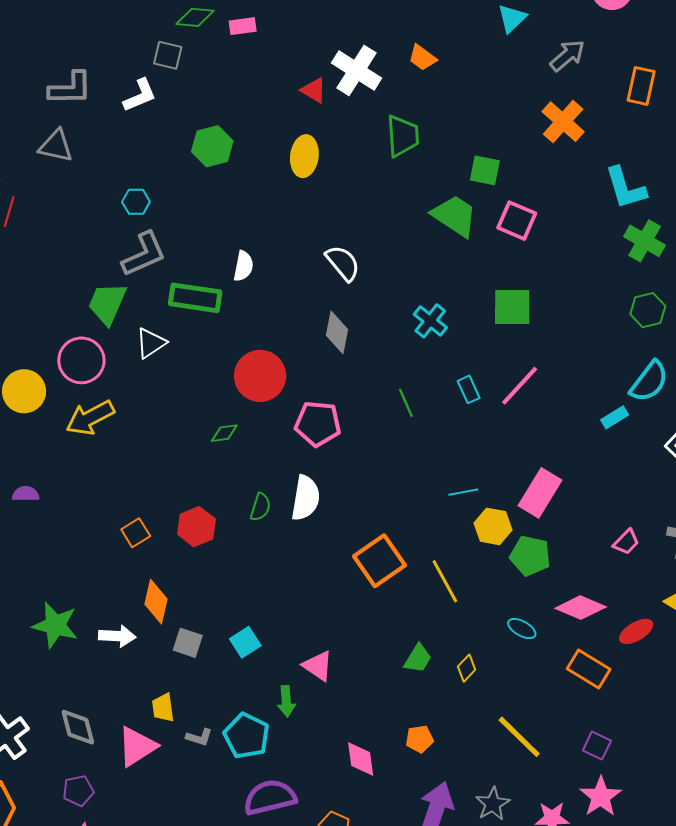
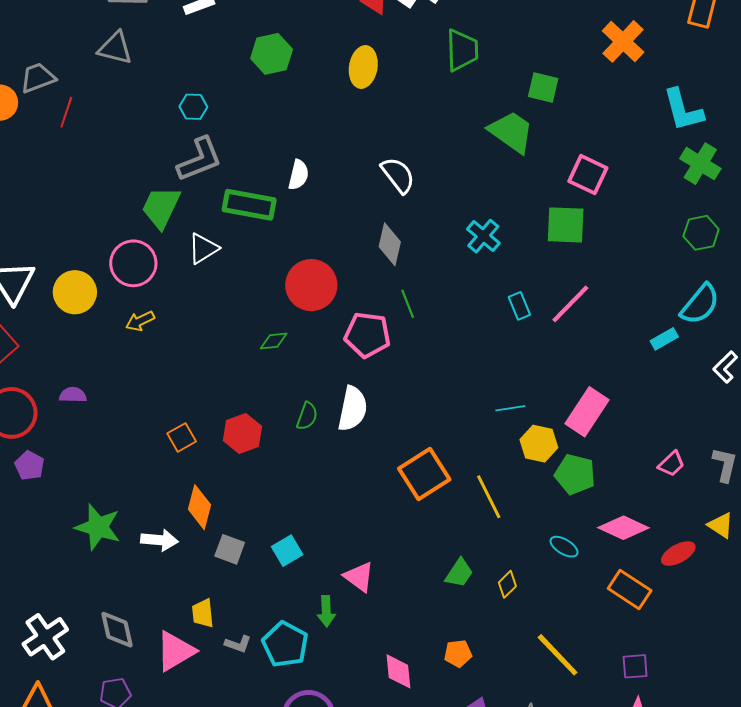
pink square: (517, 221) -> (588, 175), moved
green line: (406, 403) -> (408, 304), moved
yellow arrow: (90, 418) -> (140, 321), size x0.6
purple square: (597, 746) -> (635, 666), turned -32

